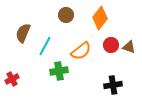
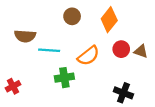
brown semicircle: (23, 33) -> (25, 36), turned -108
cyan line: (45, 46) -> (49, 50), turned 66
black cross: (113, 85) -> (123, 93), turned 30

